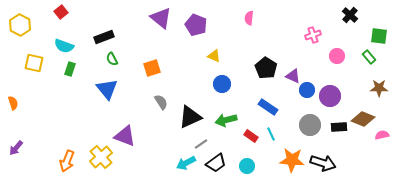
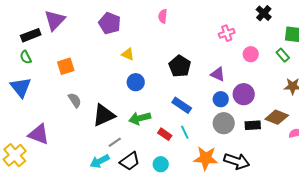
purple triangle: (161, 18) -> (55, 20), moved, turned 35
black rectangle: (104, 37) -> (31, 35), moved
purple triangle: (293, 76) -> (218, 74), moved
blue circle: (307, 90) -> (221, 99), moved

